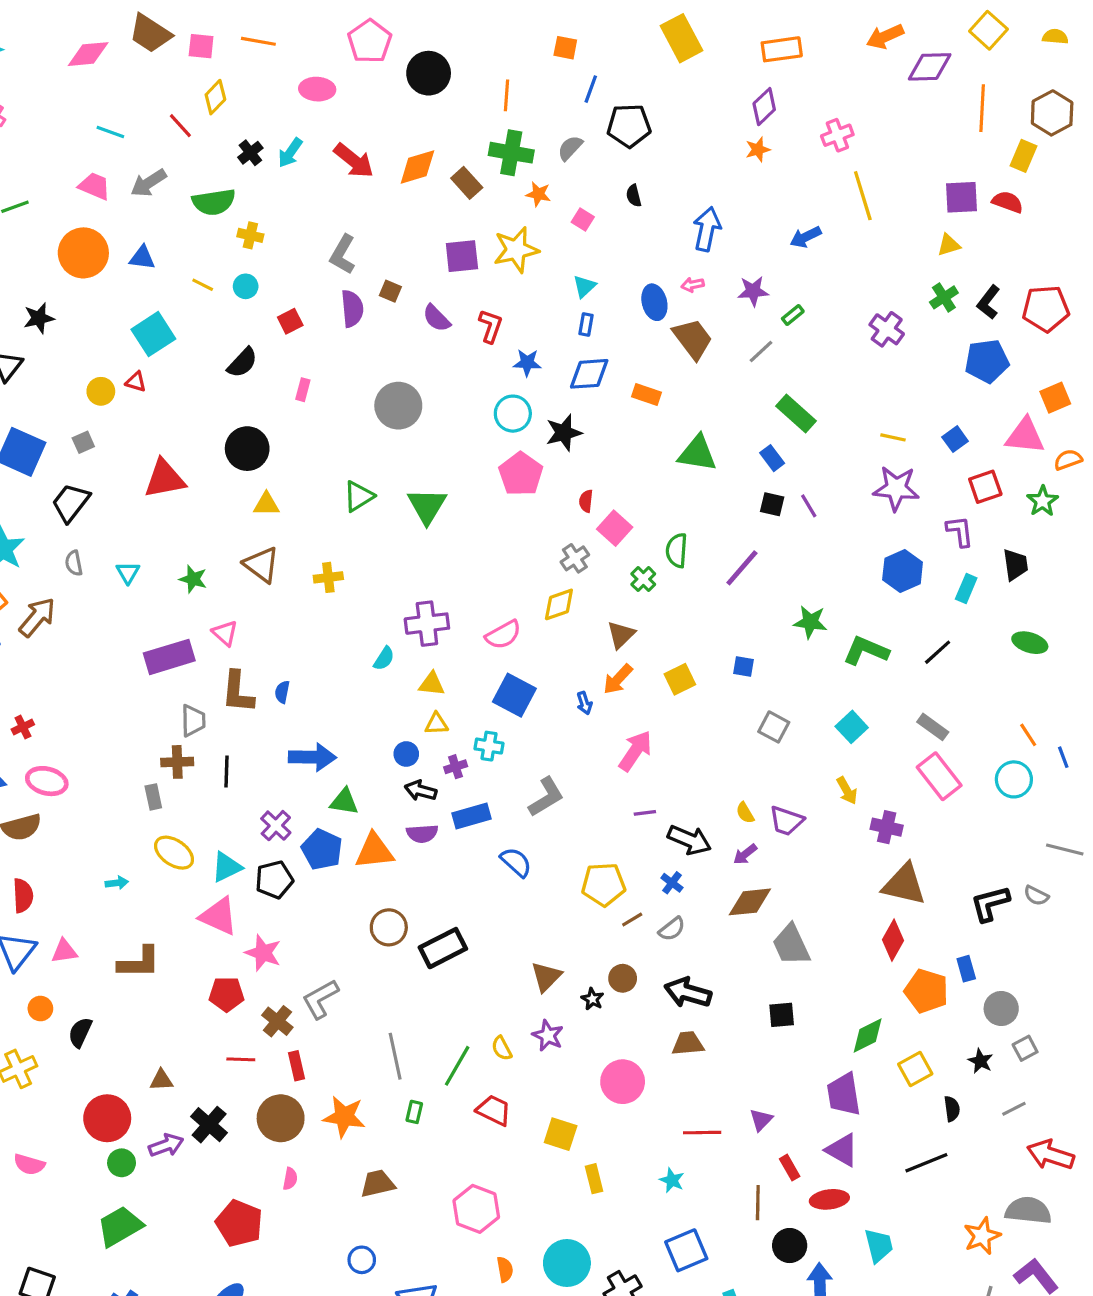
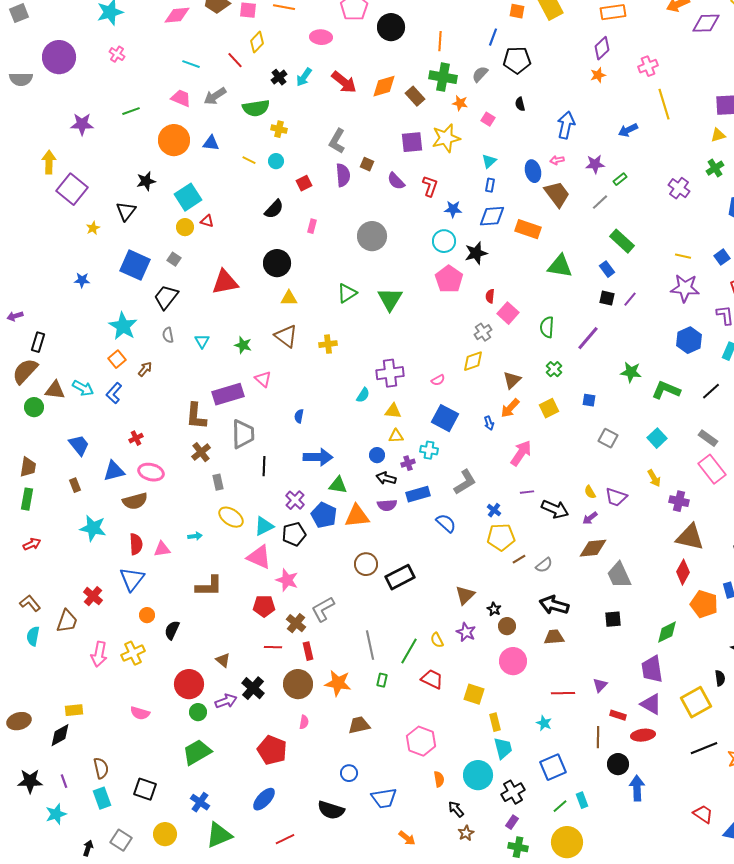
orange square: (565, 48) -> (517, 11), moved
cyan square: (153, 334) -> (188, 197), moved
orange rectangle: (646, 394) -> (528, 229), size x1.4
gray square: (83, 442) -> (174, 259), turned -32
purple line: (809, 506) -> (630, 299), turned 70
green cross: (643, 579) -> (554, 369), moved
brown arrow: (37, 617) -> (145, 369), size x0.6
pink semicircle: (503, 635) -> (438, 380), size x0.6
brown L-shape: (238, 692) -> (196, 416), moved
gray trapezoid: (193, 721) -> (243, 434), size x1.4
brown cross: (177, 762) -> (201, 452), moved, turned -36
blue cross: (672, 883) -> (494, 510), moved
pink triangle: (64, 951) -> (162, 549), moved
brown circle: (623, 978) -> (507, 626), moved
yellow square: (915, 1069) -> (696, 702), moved, size x1.4
brown triangle: (161, 1080) -> (223, 660), turned 42
black line: (926, 1163) -> (704, 748), moved
red rectangle: (790, 1168) -> (618, 715), turned -42
cyan trapezoid: (879, 1246) -> (503, 748), moved

